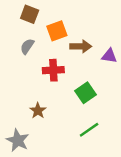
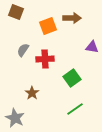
brown square: (30, 14) -> (16, 12), moved
gray semicircle: (27, 46) -> (23, 50), moved
brown arrow: (81, 46) -> (72, 18), moved

